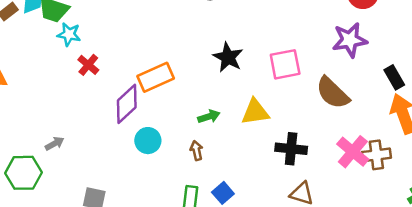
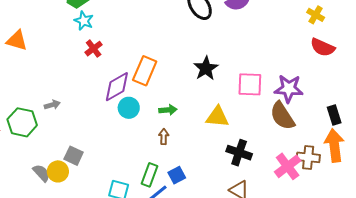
purple star: (350, 40) -> (289, 89), moved
orange rectangle: (156, 77) -> (145, 71), turned -56
green arrow: (209, 116) -> (168, 110), moved
cyan circle: (148, 141) -> (129, 108), moved
brown cross: (376, 155) -> (308, 157), moved

